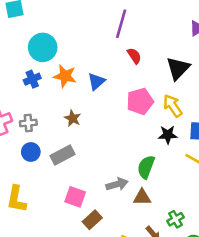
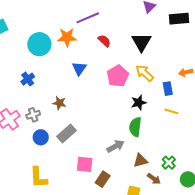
purple line: (121, 24) -> (88, 18), turned 65
cyan circle: (43, 47) -> (39, 44), moved
orange star: (65, 76) -> (67, 37), moved
brown star: (73, 118) -> (59, 103), moved
black star: (168, 135) -> (139, 103), moved
brown triangle: (142, 197) -> (141, 161), moved

